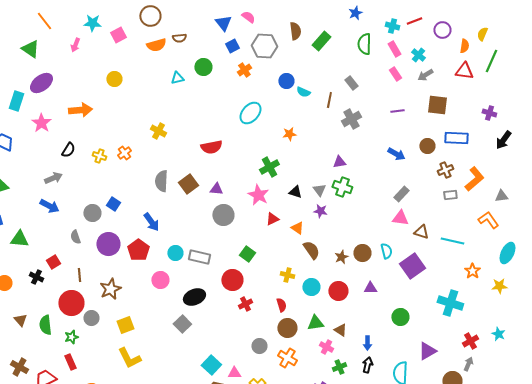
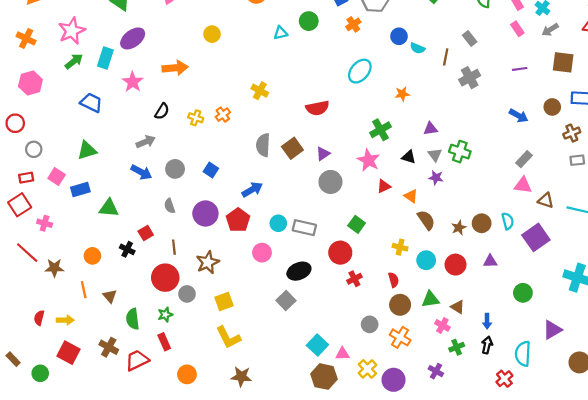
purple triangle: (339, 162) -> (430, 129), moved
purple triangle: (216, 189) -> (323, 154), turned -40
gray circle: (92, 213) -> (175, 169), moved
blue arrow: (151, 222) -> (252, 190), turned -84
green semicircle: (45, 325) -> (133, 319), moved

